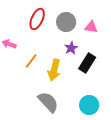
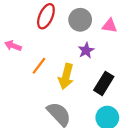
black rectangle: (87, 63) -> (104, 83), moved

